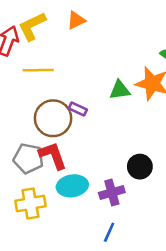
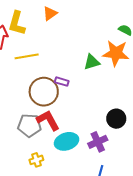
yellow L-shape: (32, 26) -> (17, 23), turned -40
yellow cross: (30, 204) -> (36, 160), size x0.6

